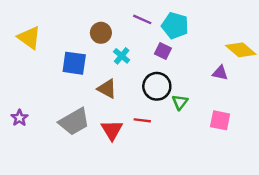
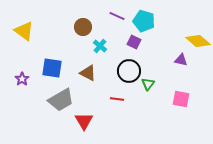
blue square: (74, 63) -> (52, 68), moved
purple star: (19, 118) -> (22, 79), moved
red triangle: (112, 130) -> (84, 121), moved

